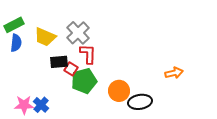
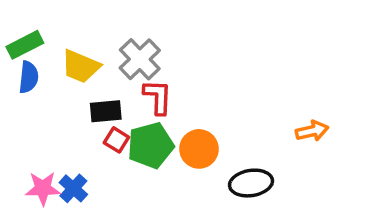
red square: (71, 69) -> (116, 140), moved
orange circle: (119, 91) -> (199, 149), moved

